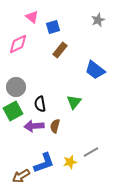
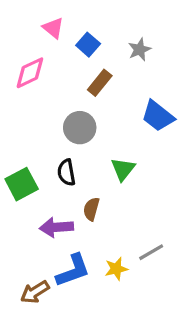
gray star: (98, 20) -> (140, 50), moved
blue square: (53, 27) -> (88, 45), turned -32
gray circle: (16, 87) -> (80, 128), moved
purple arrow: (34, 126) -> (56, 227), moved

